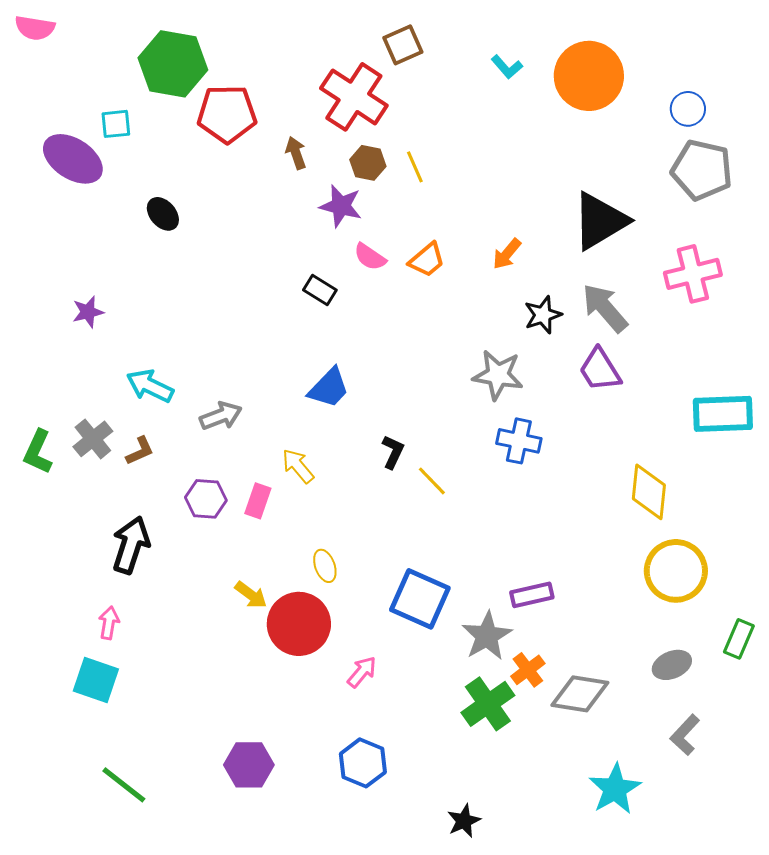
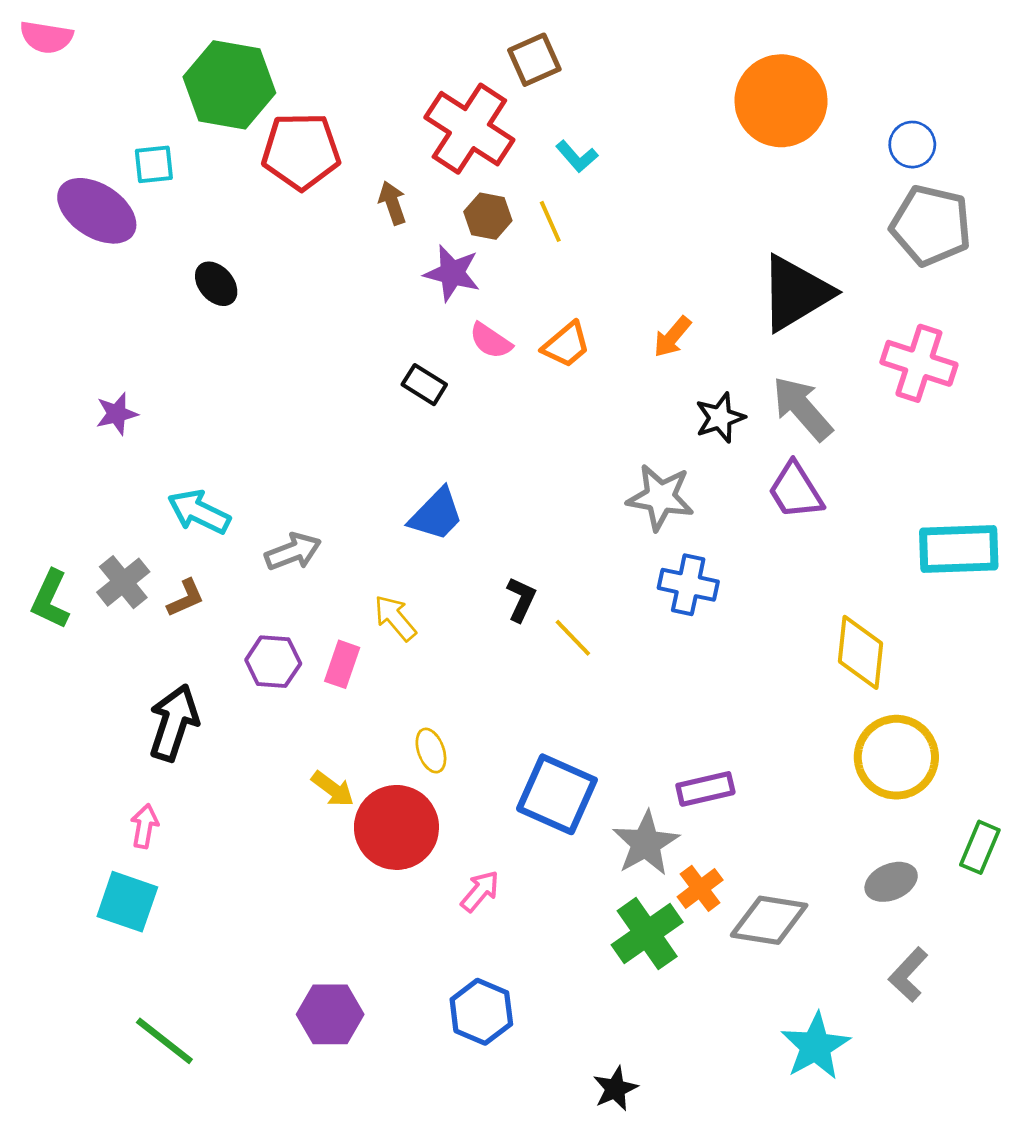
cyan L-shape: (507, 67) -> (577, 156), moved
pink cross: (693, 274) -> (919, 363), turned 32

